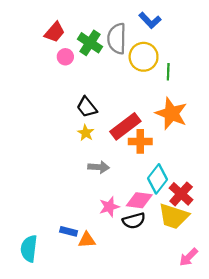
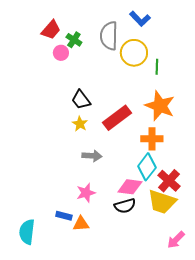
green cross: (90, 43) -> (74, 40), moved, size x0.7
orange cross: (140, 141) -> (152, 139), moved
pink star: (109, 207) -> (86, 193), moved

